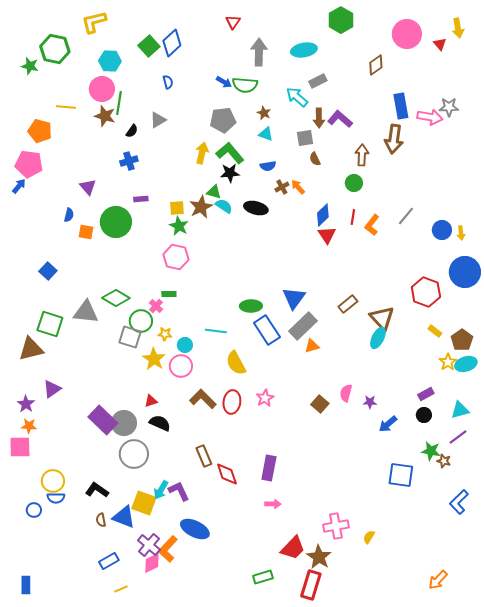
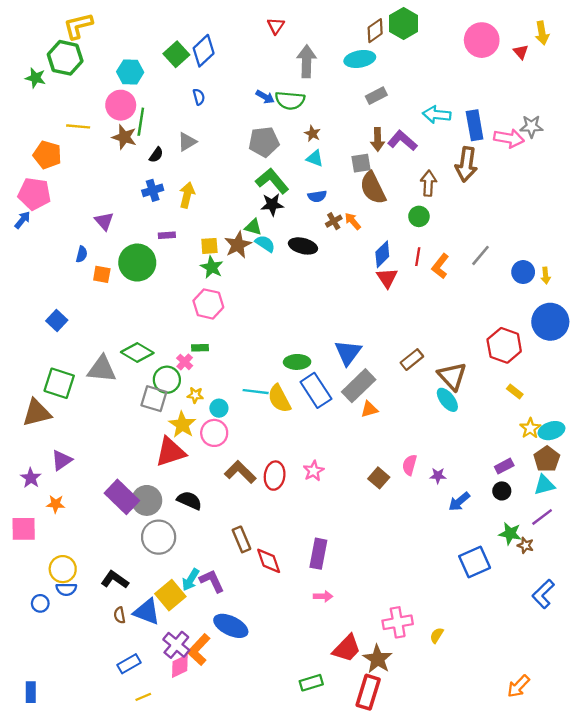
yellow L-shape: (94, 22) -> (78, 26), moved
brown diamond: (376, 65) -> (375, 31), moved
cyan arrow: (297, 97) -> (437, 115), moved, turned -35
yellow arrow: (202, 153) -> (187, 195), moved
brown semicircle: (315, 159) -> (373, 188), size x2.0
cyan ellipse: (378, 338) -> (447, 400), turned -65
brown pentagon: (462, 340) -> (547, 459), moved
yellow semicircle: (236, 363) -> (279, 399), moved
red triangle: (151, 401) -> (170, 452), moved, size x2.0
orange star: (29, 426) -> (56, 504), moved
blue square: (401, 475) -> (475, 562), turned -32
yellow square: (144, 503) -> (170, 595), turned 30

